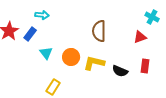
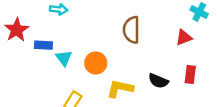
blue rectangle: (30, 34) -> (43, 45), moved, turned 56
yellow L-shape: (94, 63) -> (120, 89), moved

